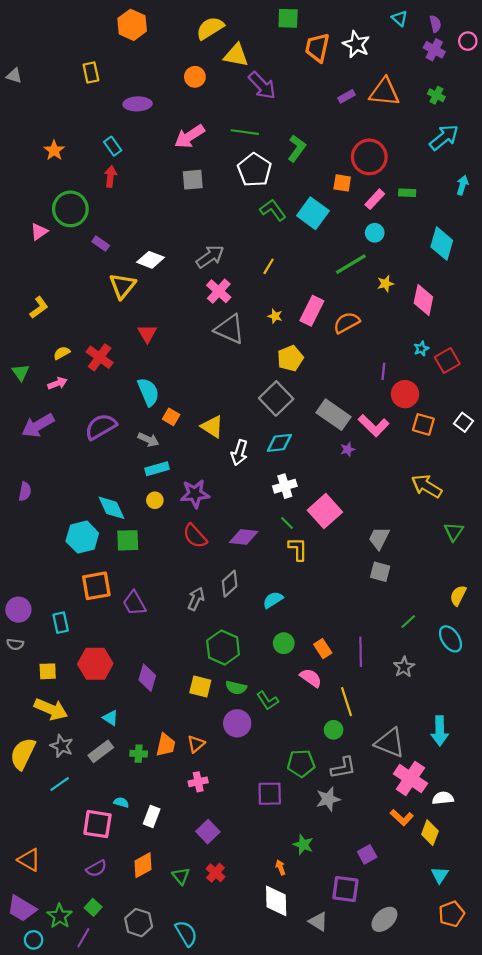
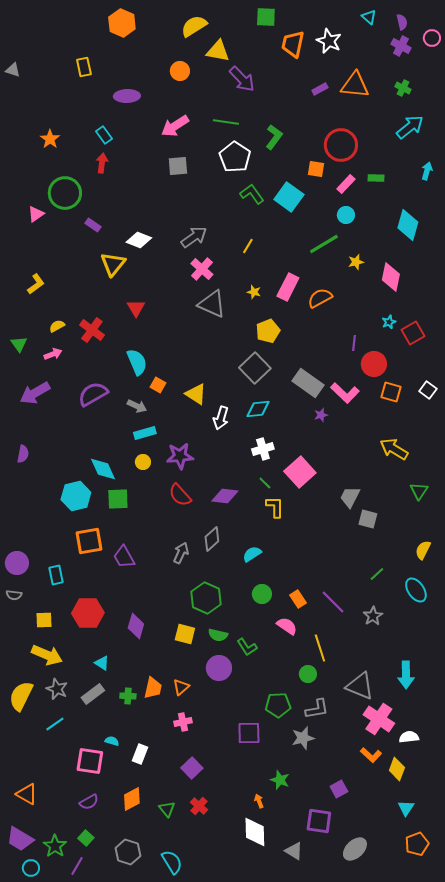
gray square: (380, 572) -> (368, 519), moved
purple line: (361, 652) -> (333, 602), turned -44

